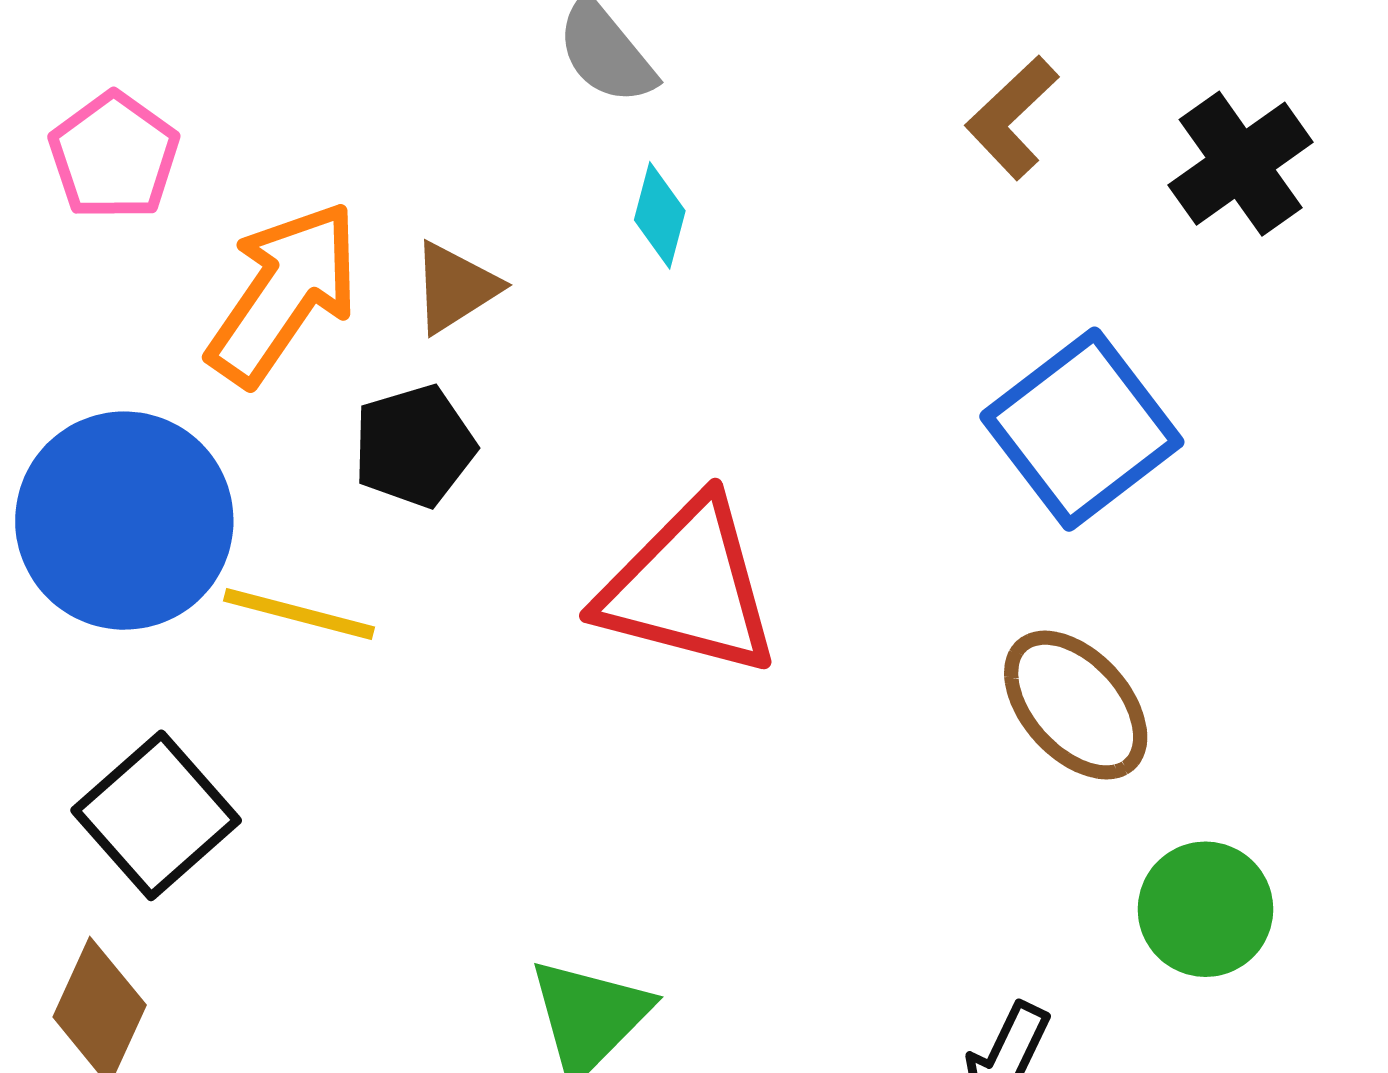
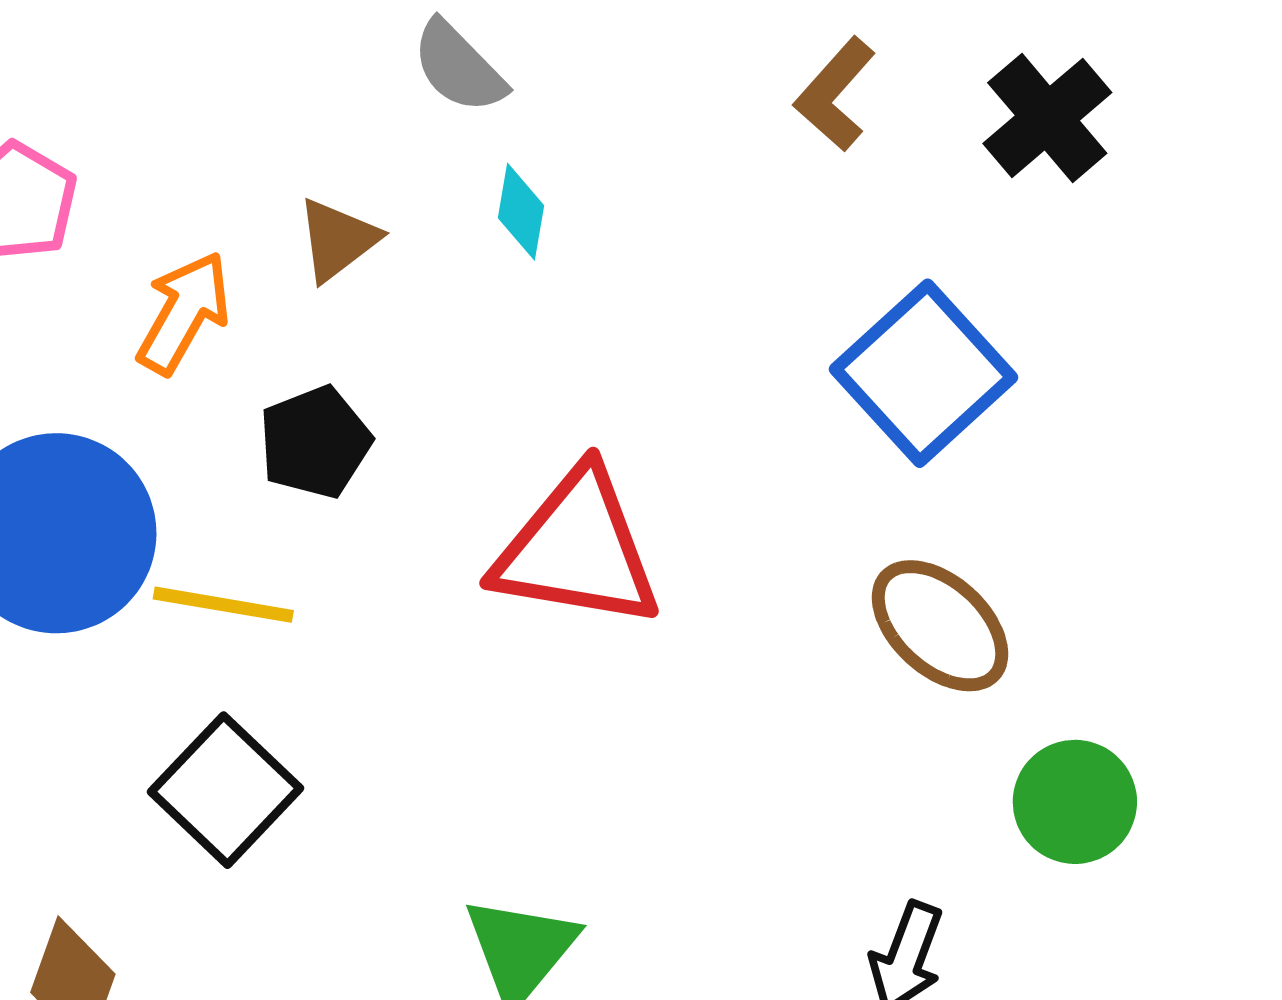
brown triangle: (455, 287) -> (338, 240), moved
orange arrow: (284, 293) -> (184, 313), size x0.7
black square: (156, 815) -> (225, 790), moved

